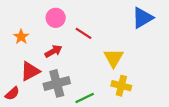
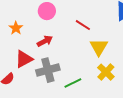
red line: (83, 33) -> (83, 25), moved
yellow cross: (121, 86) -> (106, 72), turned 30

